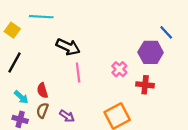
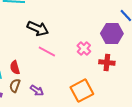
pink line: (78, 73) -> (47, 52), turned -54

